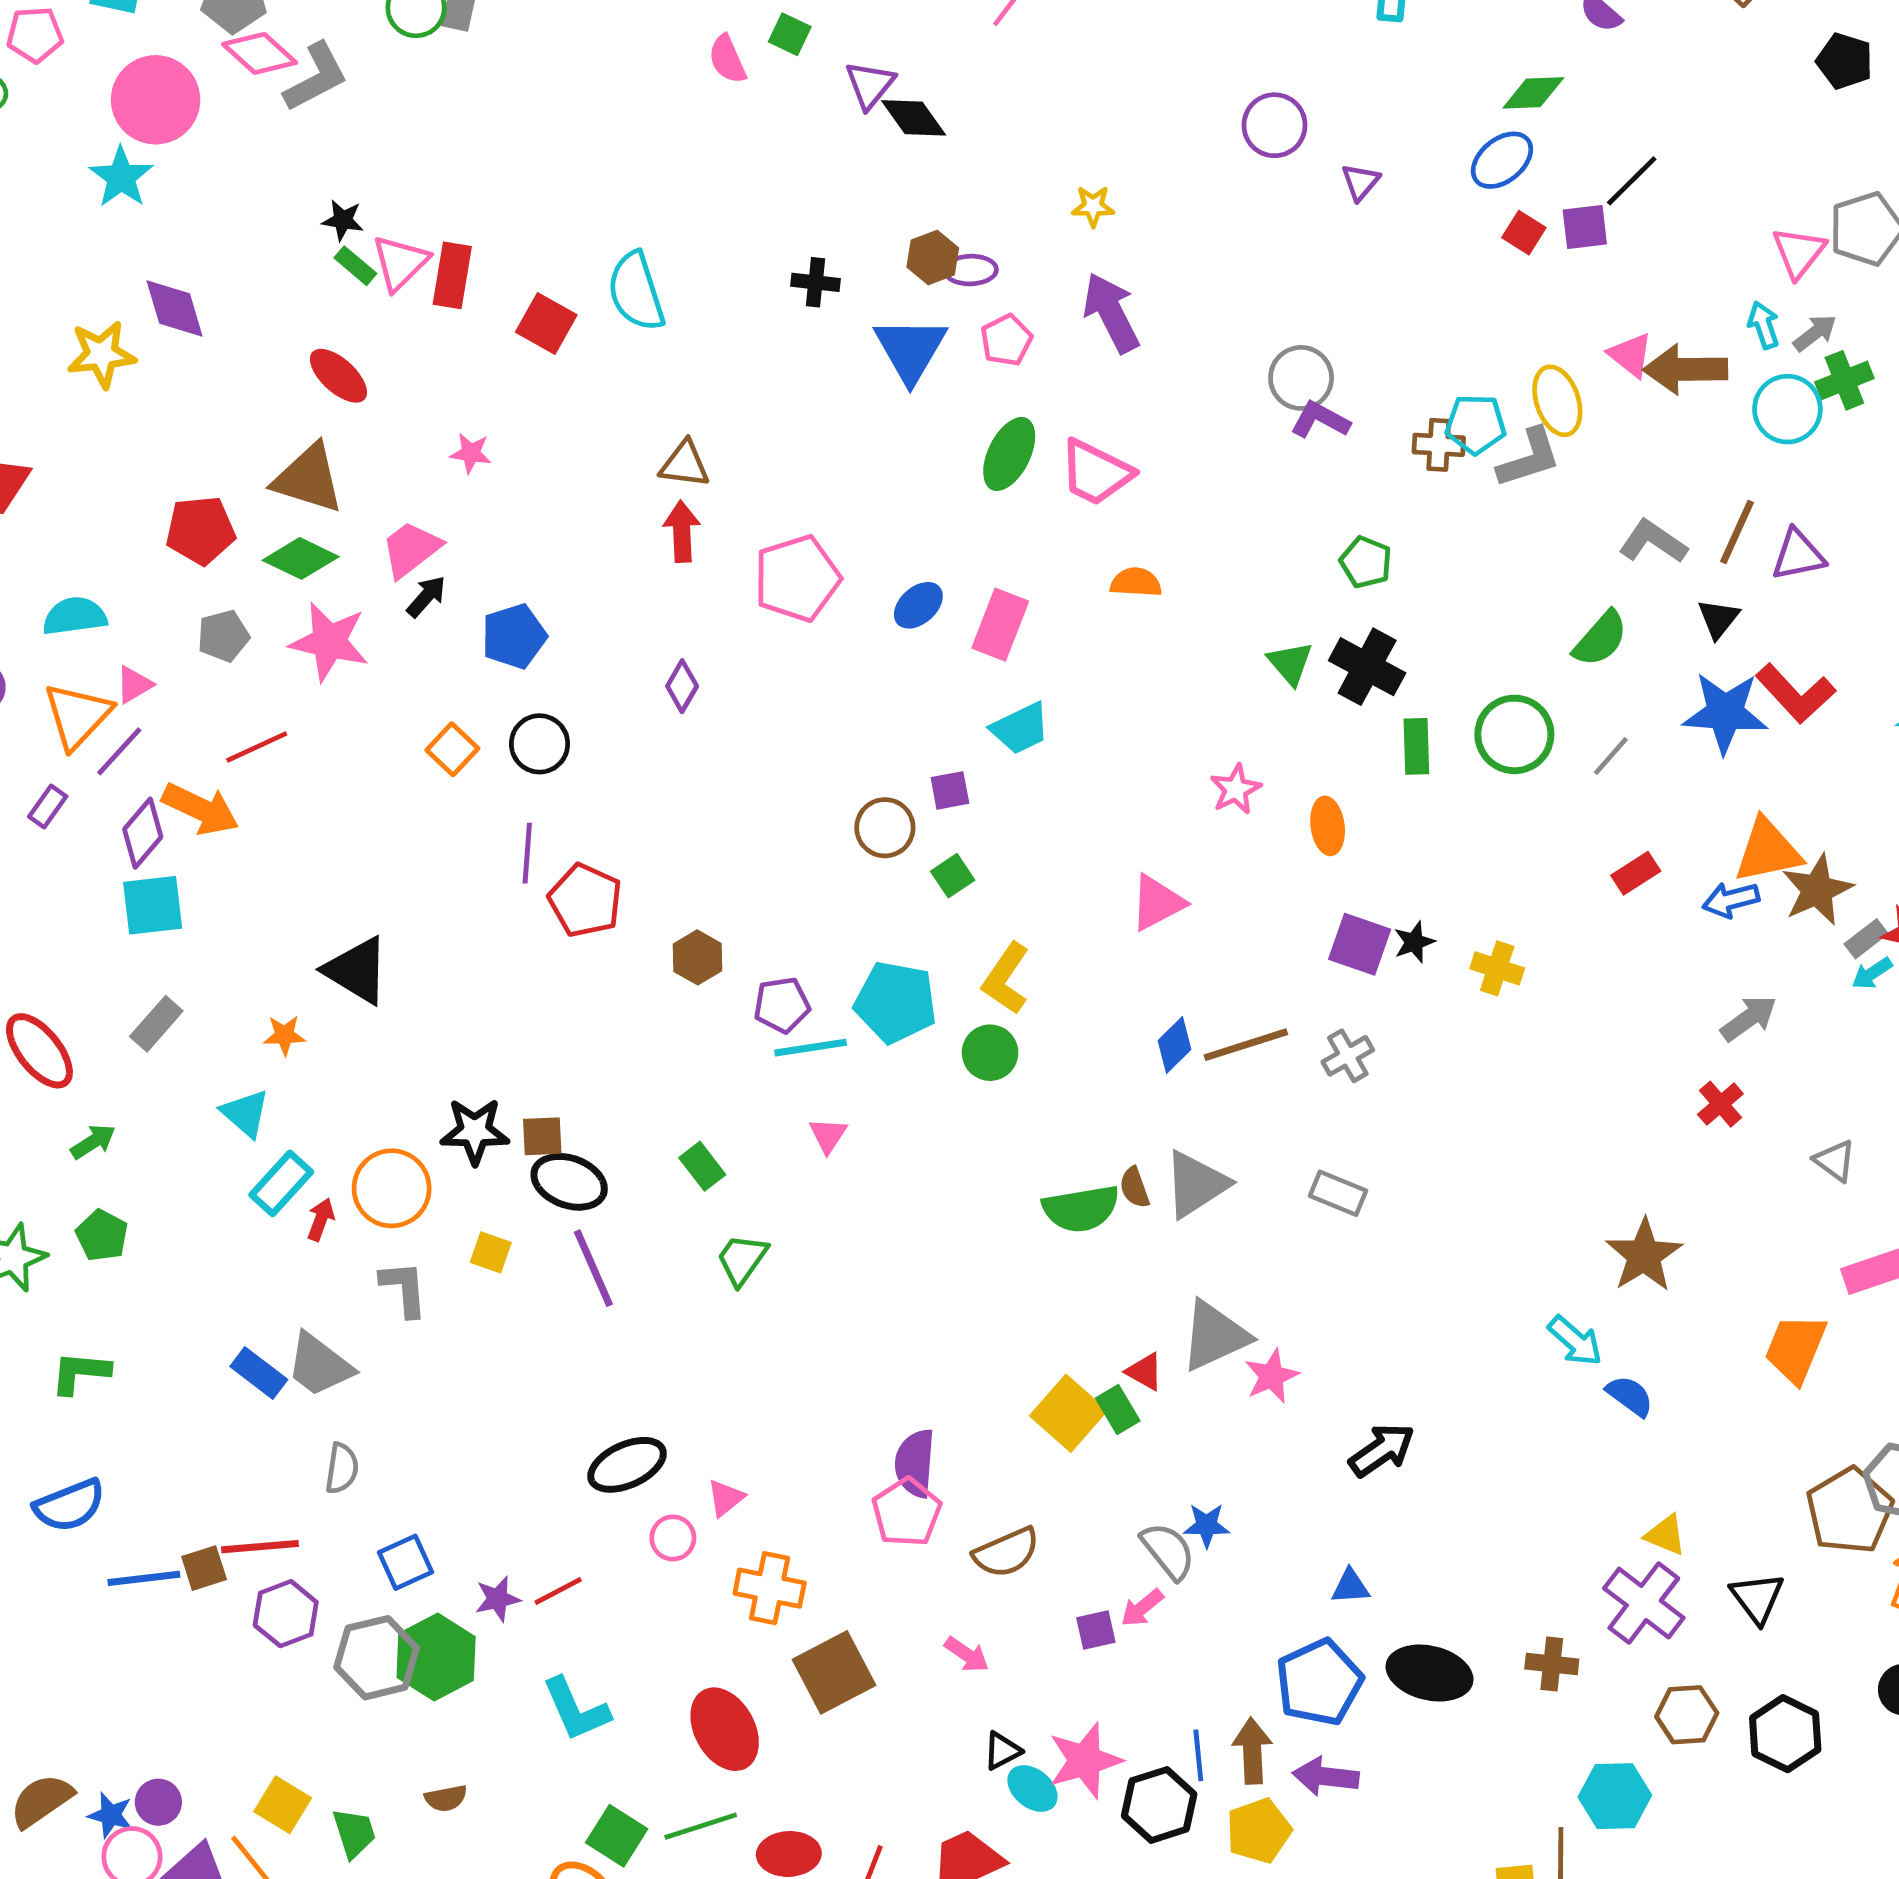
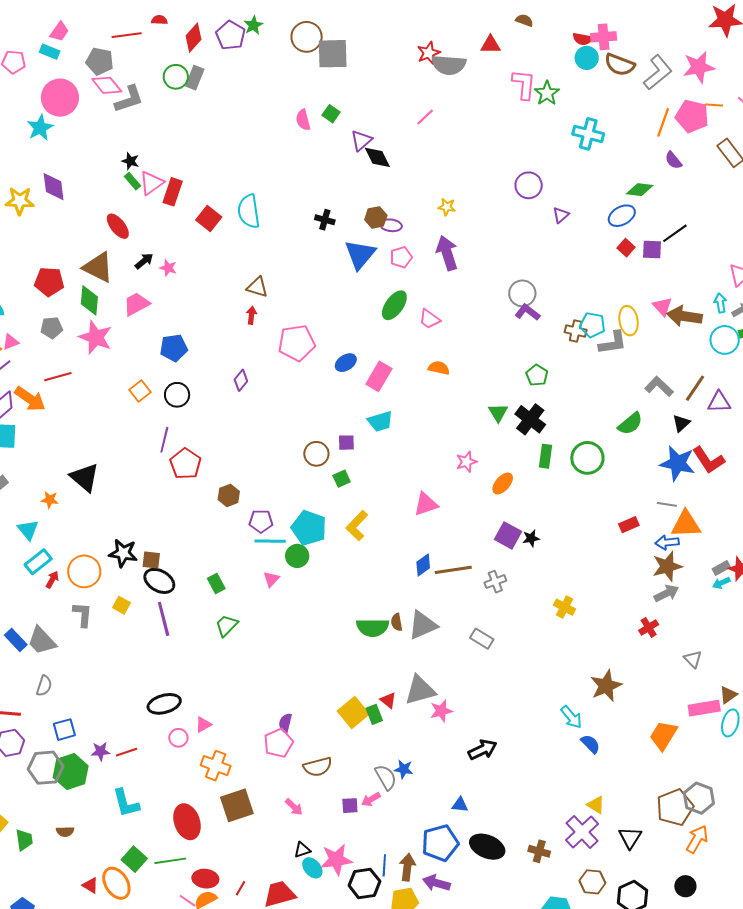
pink trapezoid: (1096, 473) -> (429, 319), size x0.7
red arrow: (682, 531) -> (251, 315), size x0.7
green diamond: (301, 558) -> (89, 300), turned 60
black arrow: (426, 597) -> (144, 261), moved
gray line: (1611, 756) -> (667, 504), moved, turned 48
orange ellipse: (1328, 826) -> (503, 484), turned 40
brown star: (1817, 890) -> (667, 566), moved
yellow cross: (1497, 968) -> (565, 607), moved
green circle: (990, 1053) -> (297, 556), moved
purple semicircle: (915, 1463) -> (285, 723), size x0.7

